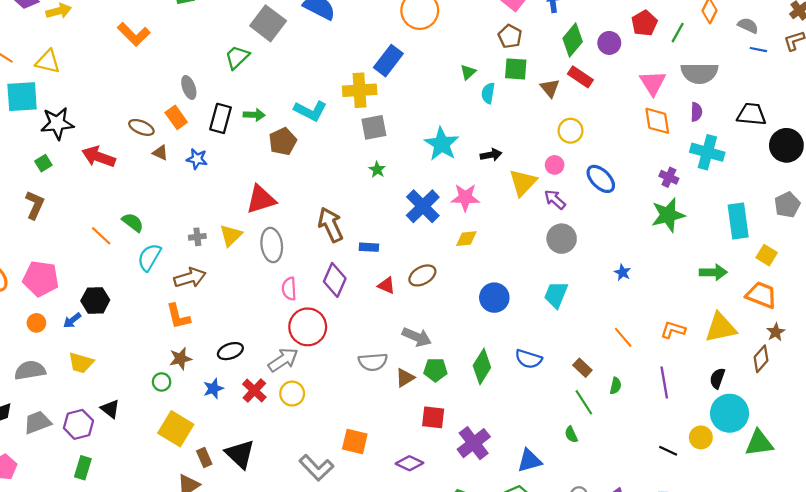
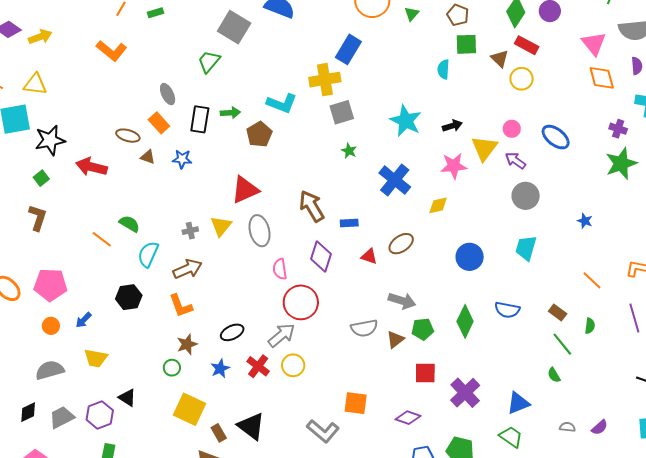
green triangle: (468, 72) -> (412, 14), moved
yellow circle: (571, 131) -> (522, 79), moved
pink star: (465, 197) -> (454, 166), moved
black hexagon: (95, 300) -> (129, 297), moved

